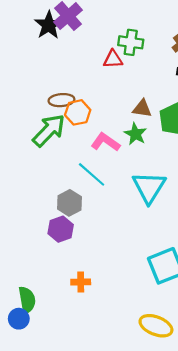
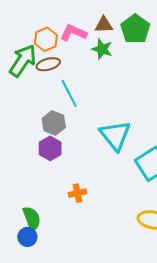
brown ellipse: (61, 100) -> (48, 64), moved
pink L-shape: (105, 142) -> (73, 33), moved
cyan line: (92, 174) -> (69, 93), turned 32
cyan triangle: (149, 187) -> (115, 135), moved

